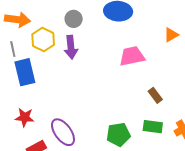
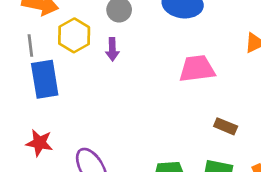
purple arrow: (71, 47) -> (112, 49), size x0.7
brown rectangle: (155, 95) -> (226, 126), turned -35

